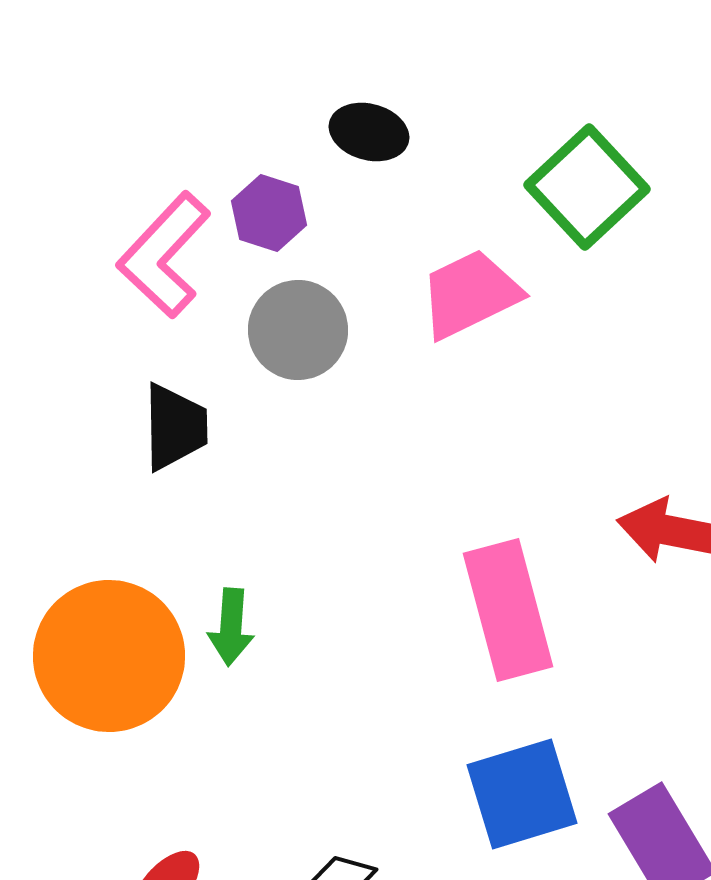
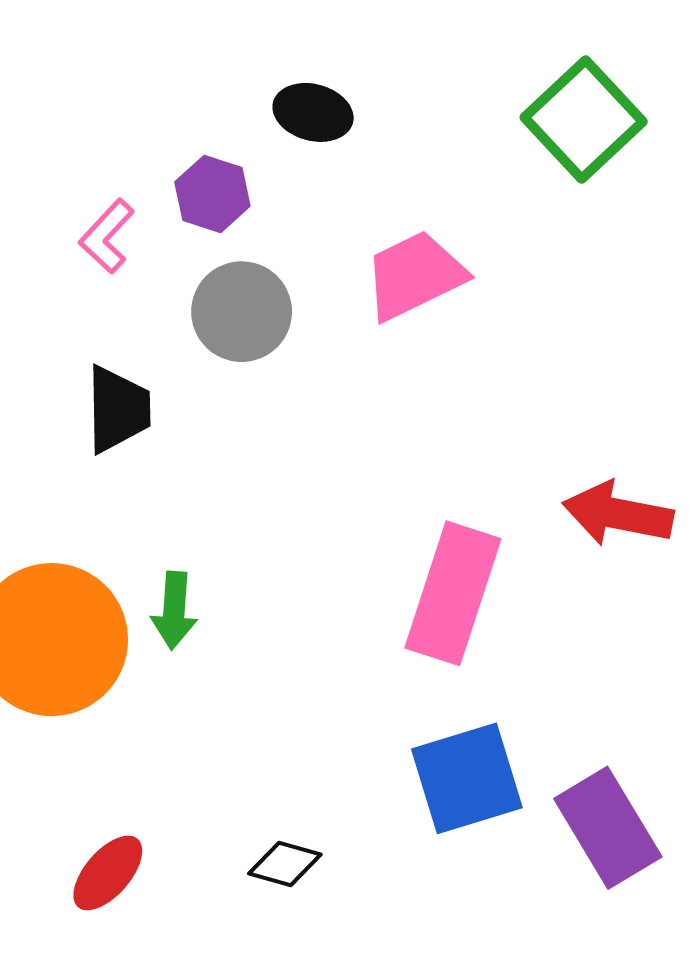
green square: (587, 187) -> (584, 119), moved
pink L-shape: (164, 255) -> (107, 236), size x0.6
pink rectangle: (508, 610) -> (453, 593), turned 33

